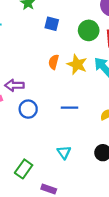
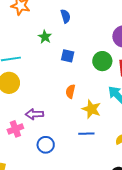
yellow star: (77, 64) -> (91, 109), moved
blue circle: (28, 109) -> (46, 145), moved

